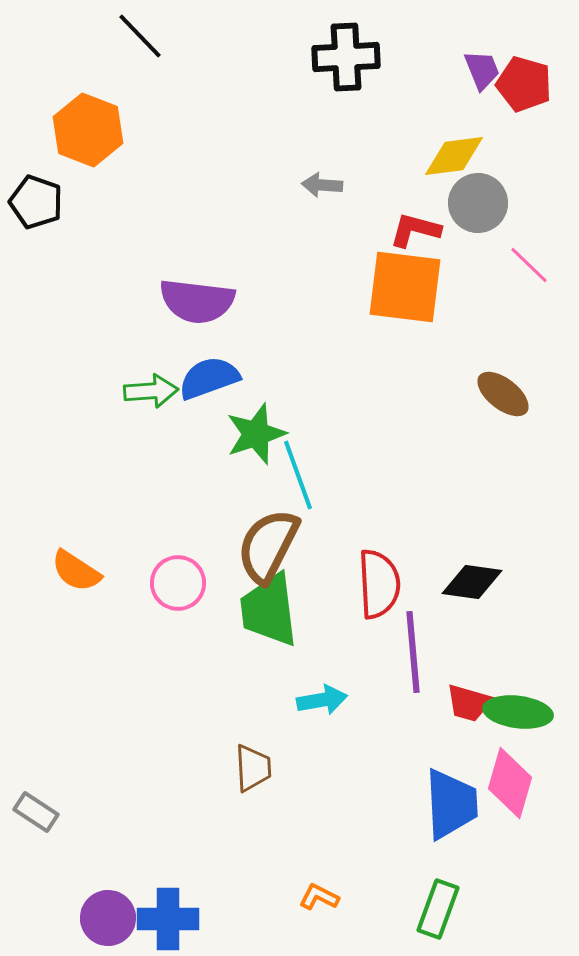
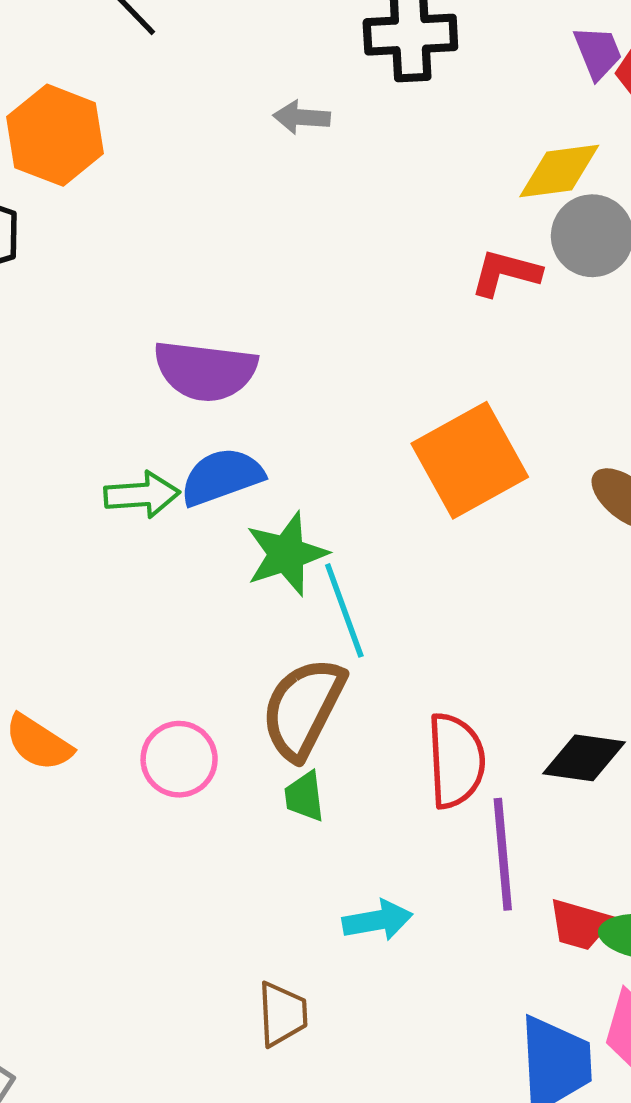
gray arrow: (322, 185) -> (302, 117), moved
orange square: (405, 287) -> (470, 460), moved, turned -36
green trapezoid: (269, 610) -> (304, 796), size x0.5

